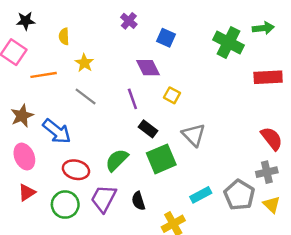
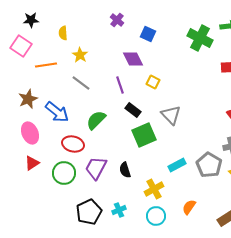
green semicircle: (117, 160) -> (96, 120), moved

